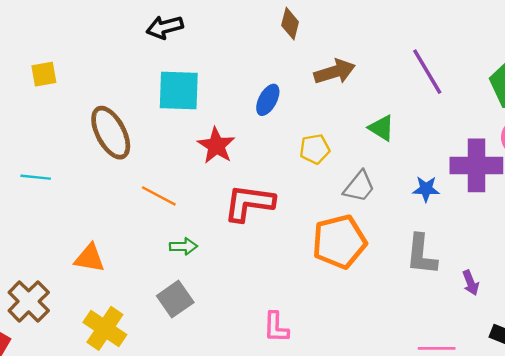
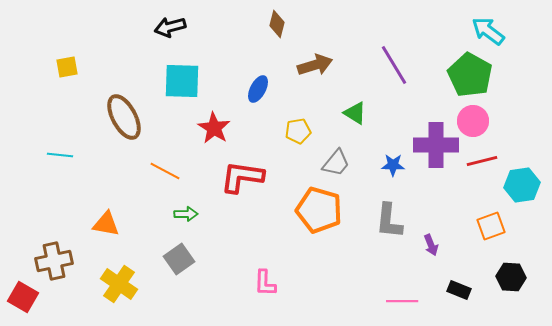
orange pentagon: (339, 242) -> (319, 210), turned 30
brown cross: (29, 301) -> (54, 261), turned 33

